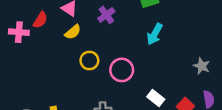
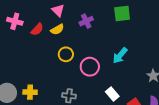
red semicircle: (40, 20) -> (37, 29), moved
cyan arrow: (155, 34) -> (120, 56), moved

